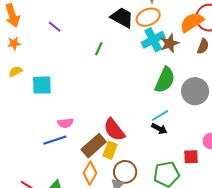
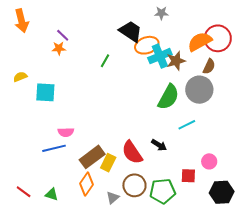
orange ellipse: (148, 17) -> (147, 45), moved
orange star: (14, 43) -> (59, 48), moved
gray circle: (195, 91) -> (199, 90), moved
cyan line: (160, 115) -> (187, 125), moved
red semicircle: (114, 130) -> (132, 152), moved
brown circle: (125, 172) -> (134, 185), moved

